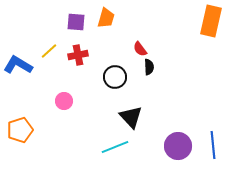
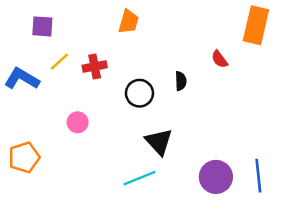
purple square: (76, 22) -> (42, 26), moved
red semicircle: (140, 49) -> (220, 59), moved

